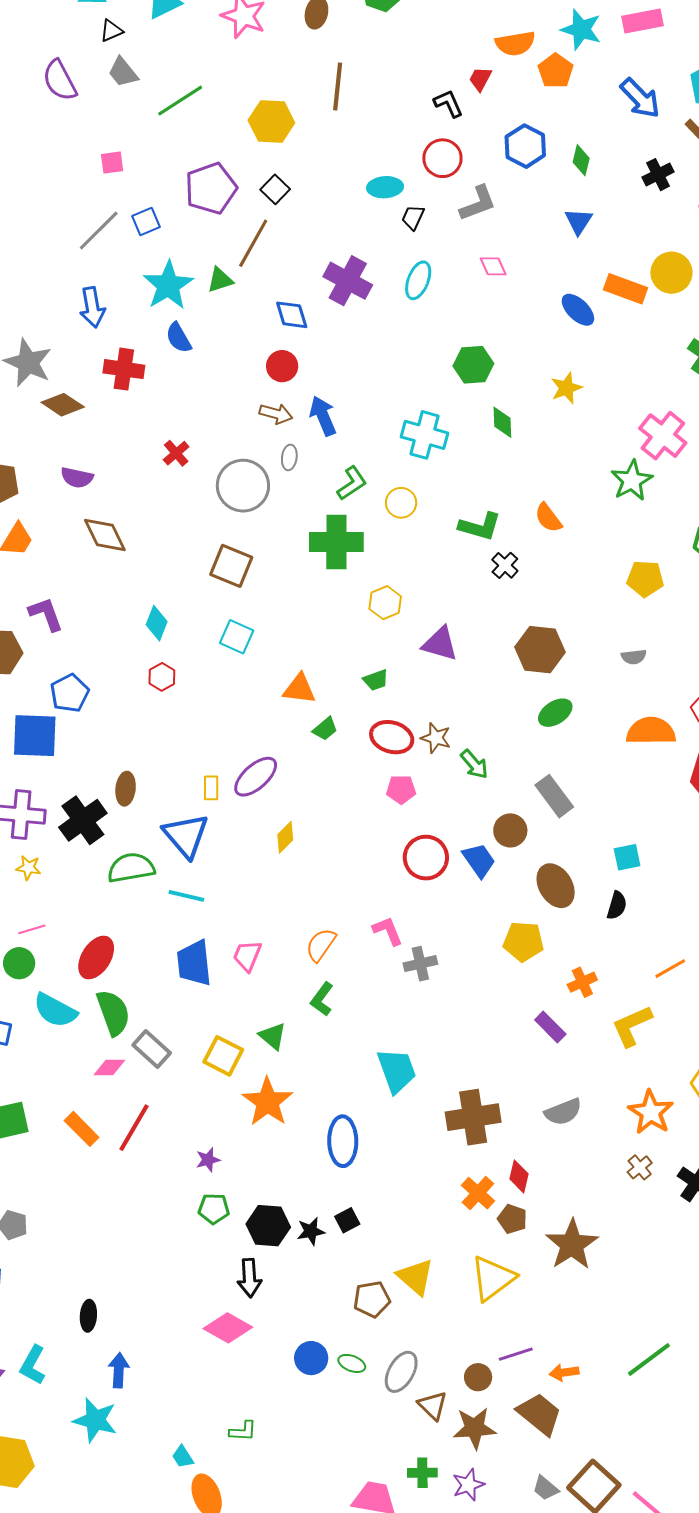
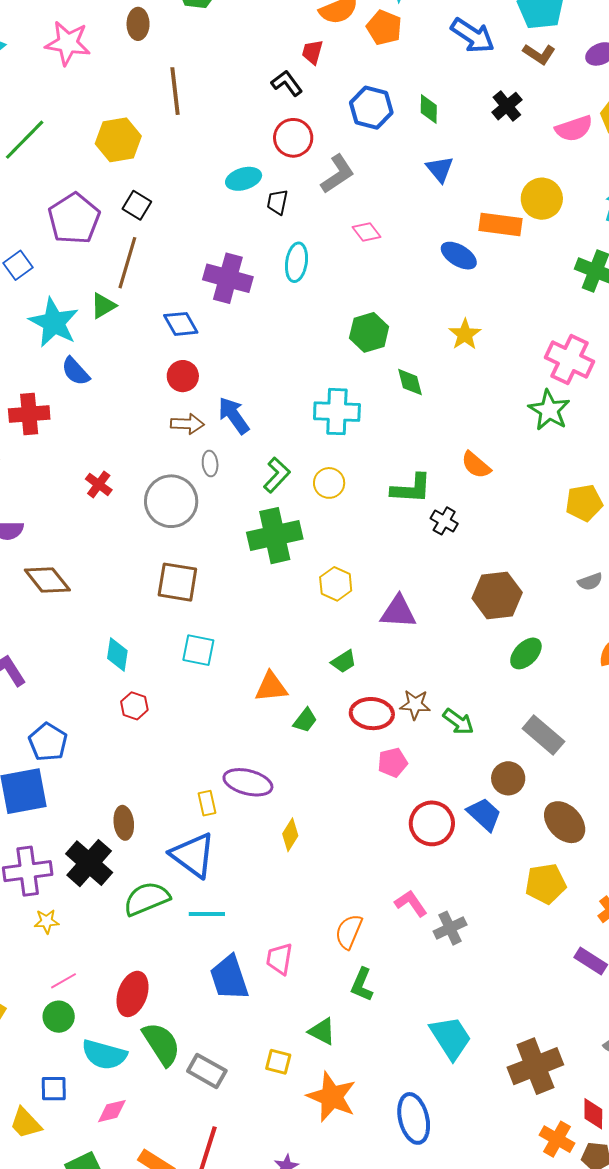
purple ellipse: (256, 777) -> (248, 782), turned 69
yellow square: (223, 1056) -> (278, 1062), size x0.7
pink diamond: (109, 1068) -> (112, 1111), moved

